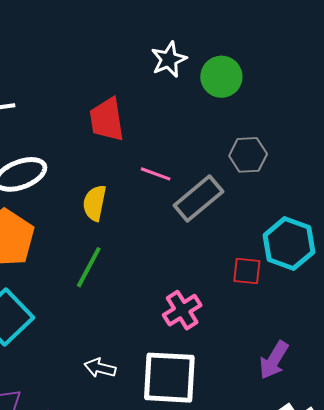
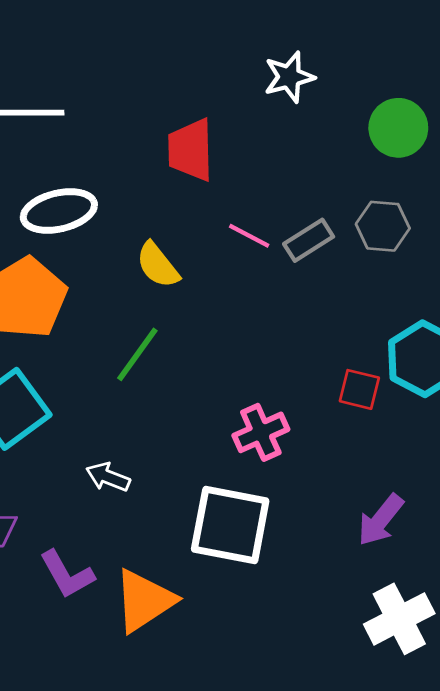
green circle: (221, 77) -> (398, 128), moved
gray rectangle: (198, 199) -> (309, 240), moved, size x0.7
yellow semicircle: (95, 203) -> (158, 265), turned -57
white arrow: (100, 368) -> (108, 477), moved

